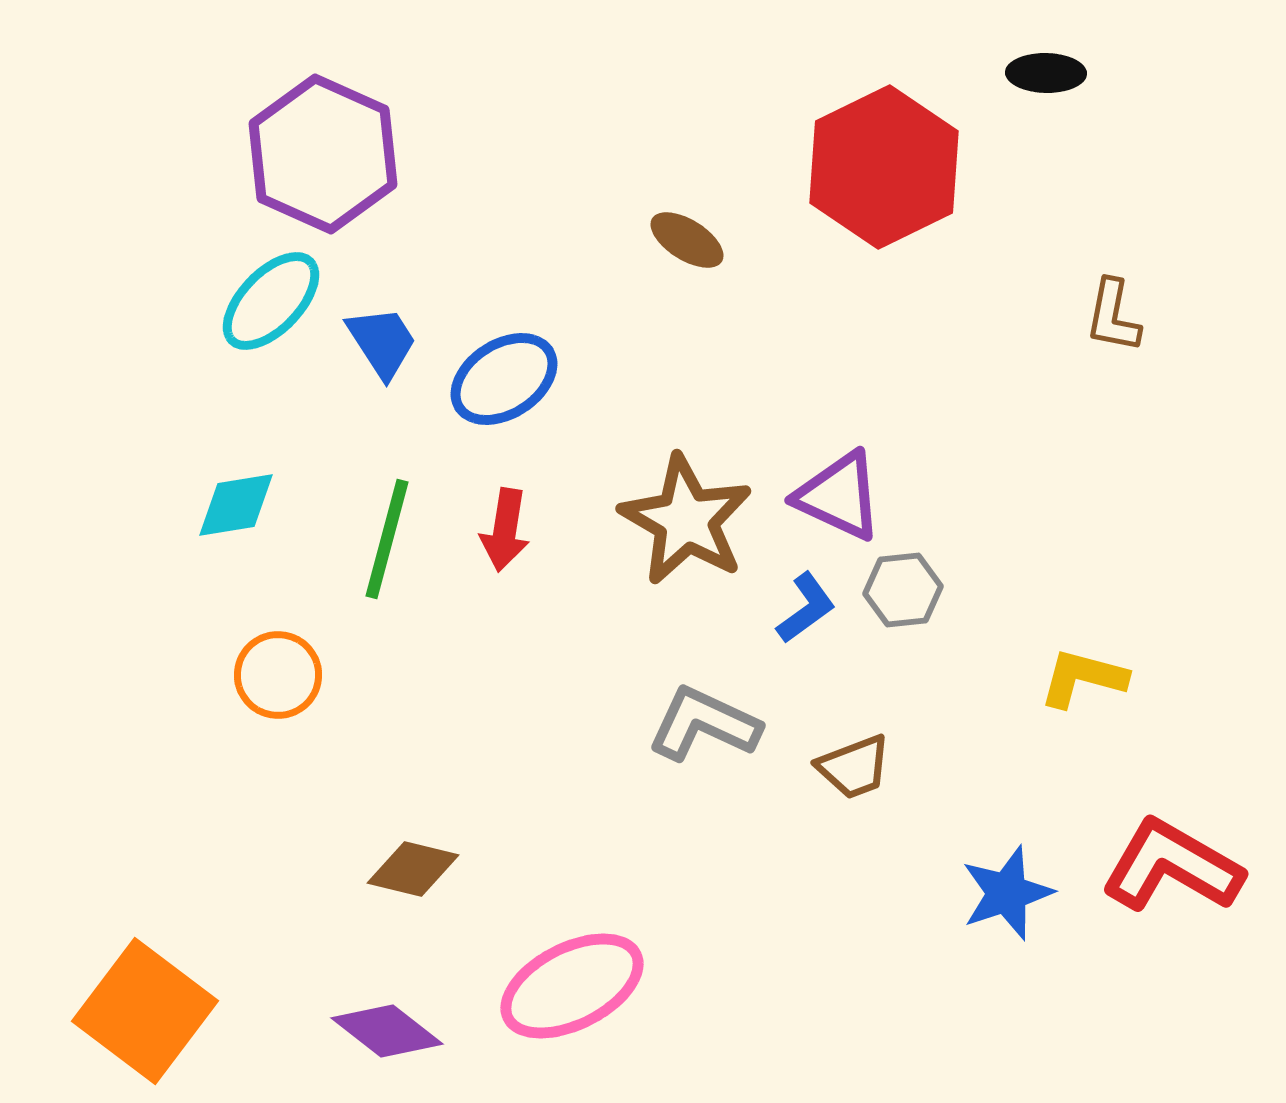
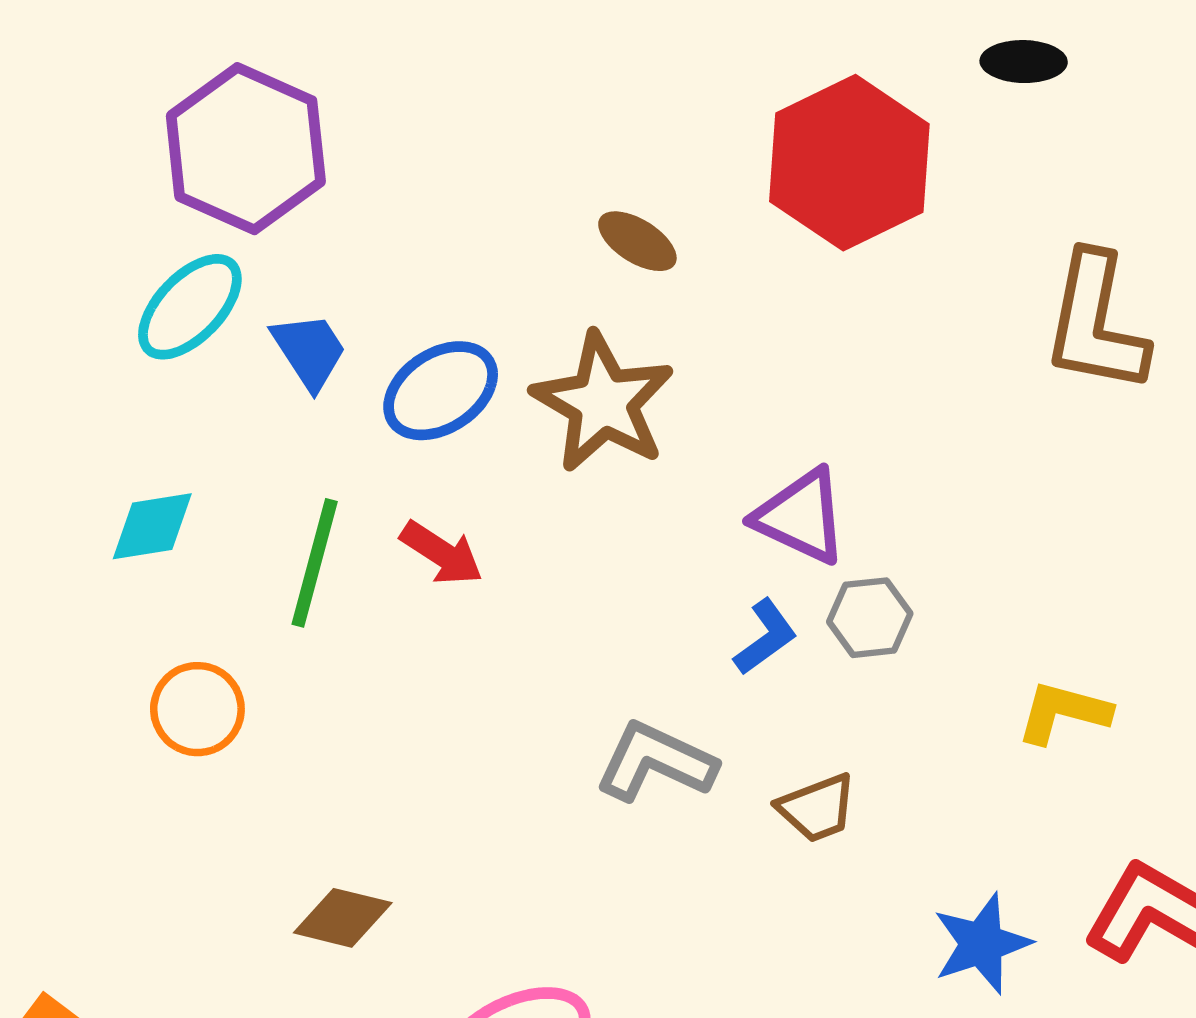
brown L-shape: (1113, 316) -> (1096, 323), size x1.8
brown star: (686, 520) -> (603, 403), moved
red arrow: (505, 530) -> (442, 553), turned -66

